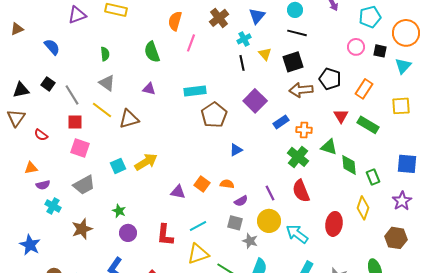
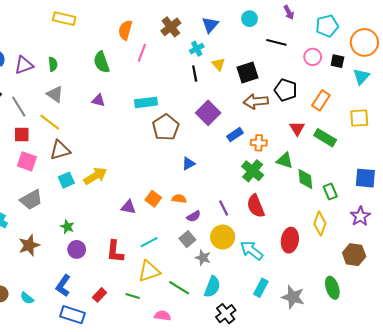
purple triangle: (77, 15) -> (24, 65), moved
black line: (297, 33) -> (276, 42), moved
brown triangle: (129, 119) -> (60, 150), moved
gray square: (235, 223) -> (187, 239), turned 35

